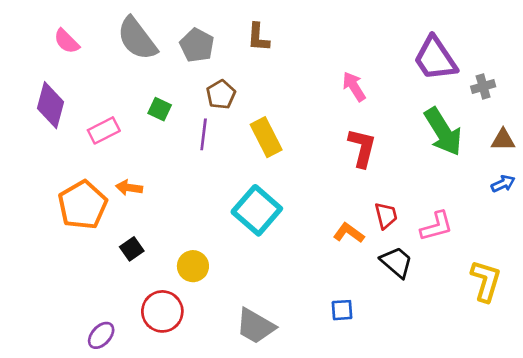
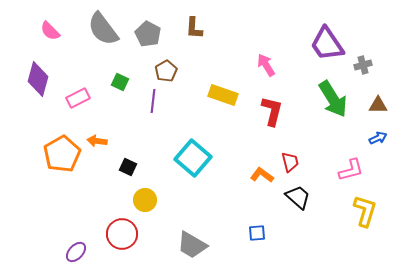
yellow rectangle: (266, 137) -> (223, 95), moved, turned -44
pink L-shape: (437, 226) -> (351, 170), moved
black square: (132, 249) -> (128, 167), moved, turned -30

